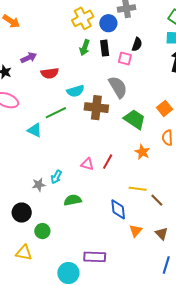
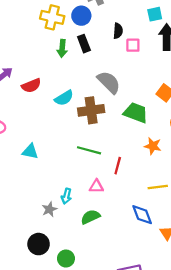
yellow cross: (83, 18) -> (52, 17), turned -35
pink square: (125, 58) -> (133, 45), moved
green line: (56, 113) -> (89, 150), moved, turned 55
pink triangle: (87, 164) -> (96, 186), moved

